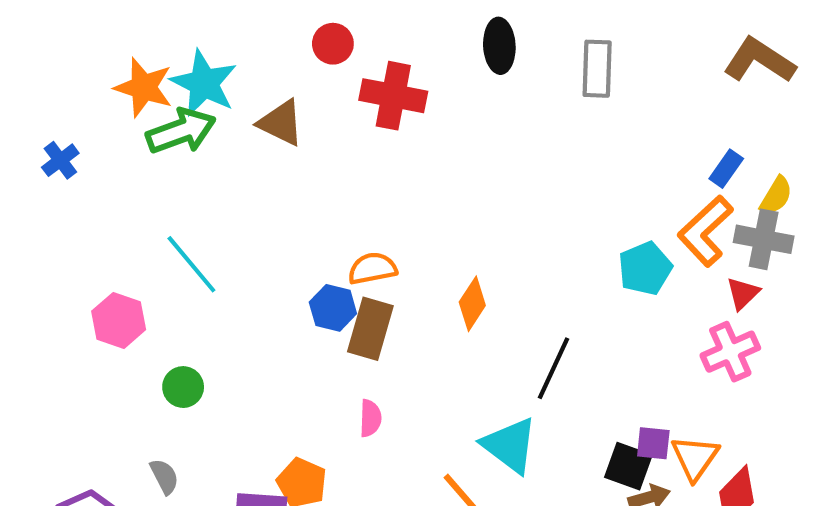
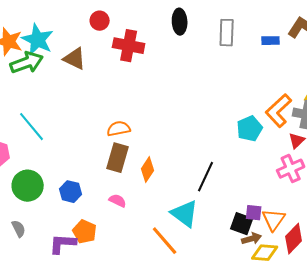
blue rectangle: (726, 169) -> (271, 41), moved, turned 54
orange diamond: (472, 304) -> (148, 170), moved
blue hexagon: (333, 308) -> (71, 192), moved
green circle: (183, 387) -> (28, 186), size x1.6
pink semicircle: (370, 418) -> (118, 201), turned -66

